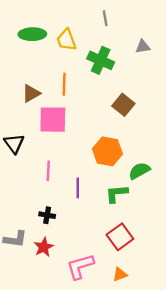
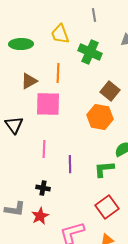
green ellipse: (32, 34) -> (21, 44), moved
orange hexagon: (107, 151) -> (100, 117), moved

